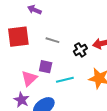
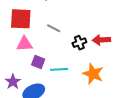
purple square: (46, 67) -> (38, 62), moved
pink triangle: (29, 78) -> (24, 44), moved, turned 30

